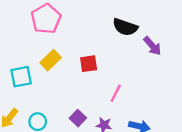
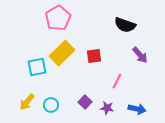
purple arrow: (152, 46) -> (140, 55), moved
yellow rectangle: (51, 60) -> (62, 53), size x1.4

